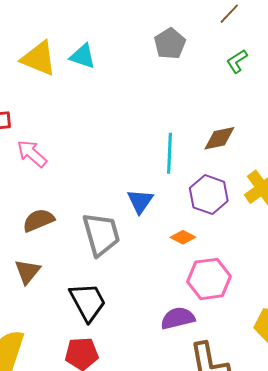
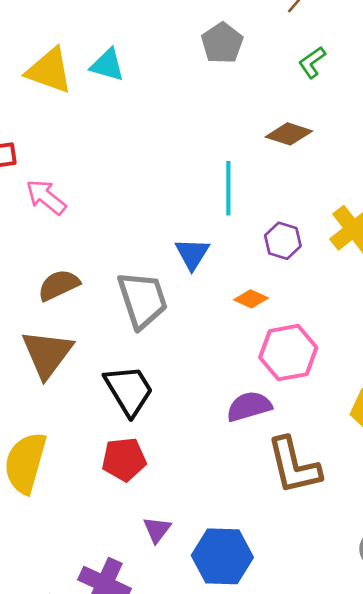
brown diamond: (219, 138) -> (289, 134), moved, turned 32
purple hexagon: (209, 195) -> (283, 241), size x0.7
brown triangle: (27, 272) -> (47, 354), size x1.5

